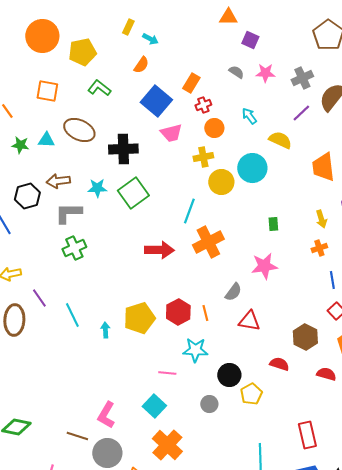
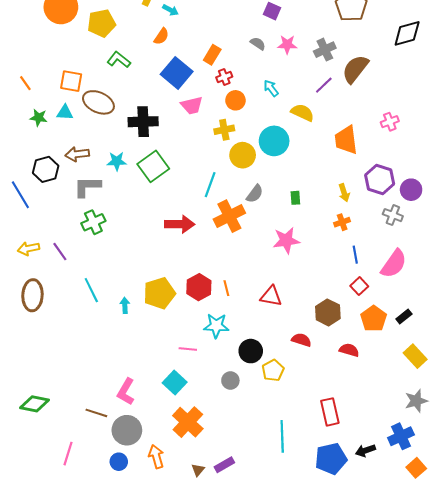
orange square: (47, 91) -> (71, 81), moved
gray semicircle: (233, 292) -> (255, 194), moved
purple line: (39, 298) -> (60, 252), moved

